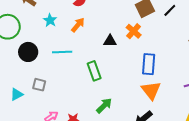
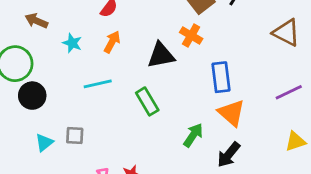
black triangle: (110, 41) -> (161, 55), size x1.5
black circle: (28, 52) -> (32, 96), moved
cyan triangle: (17, 94) -> (44, 142), moved
green arrow: (104, 106) -> (193, 135), moved

